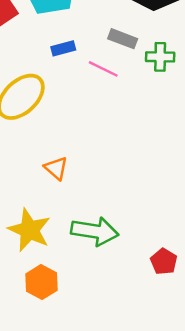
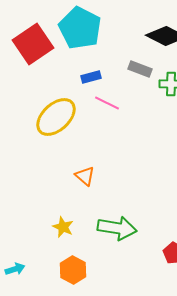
pink line: (103, 69) -> (107, 103), moved
yellow star: (29, 230) -> (63, 227), size x0.6

